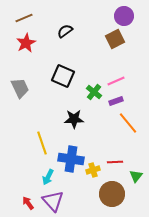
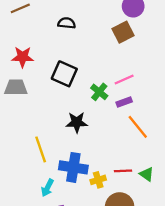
black semicircle: (65, 31) -> (67, 23), turned 42
red star: (26, 43) -> (23, 57), moved, turned 30
gray trapezoid: (20, 88) -> (16, 87), turned -65
green triangle: (136, 176) -> (147, 174), moved, turned -32

